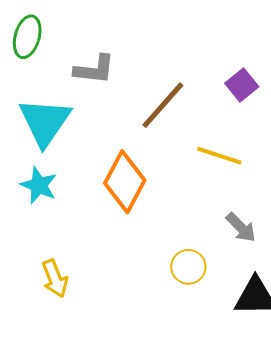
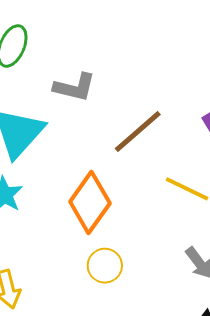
yellow circle: (188, 267) -> (105, 266), moved

